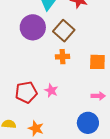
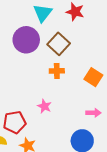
orange square: (97, 62) -> (93, 77), turned 30
red pentagon: (26, 92) -> (15, 122), moved

